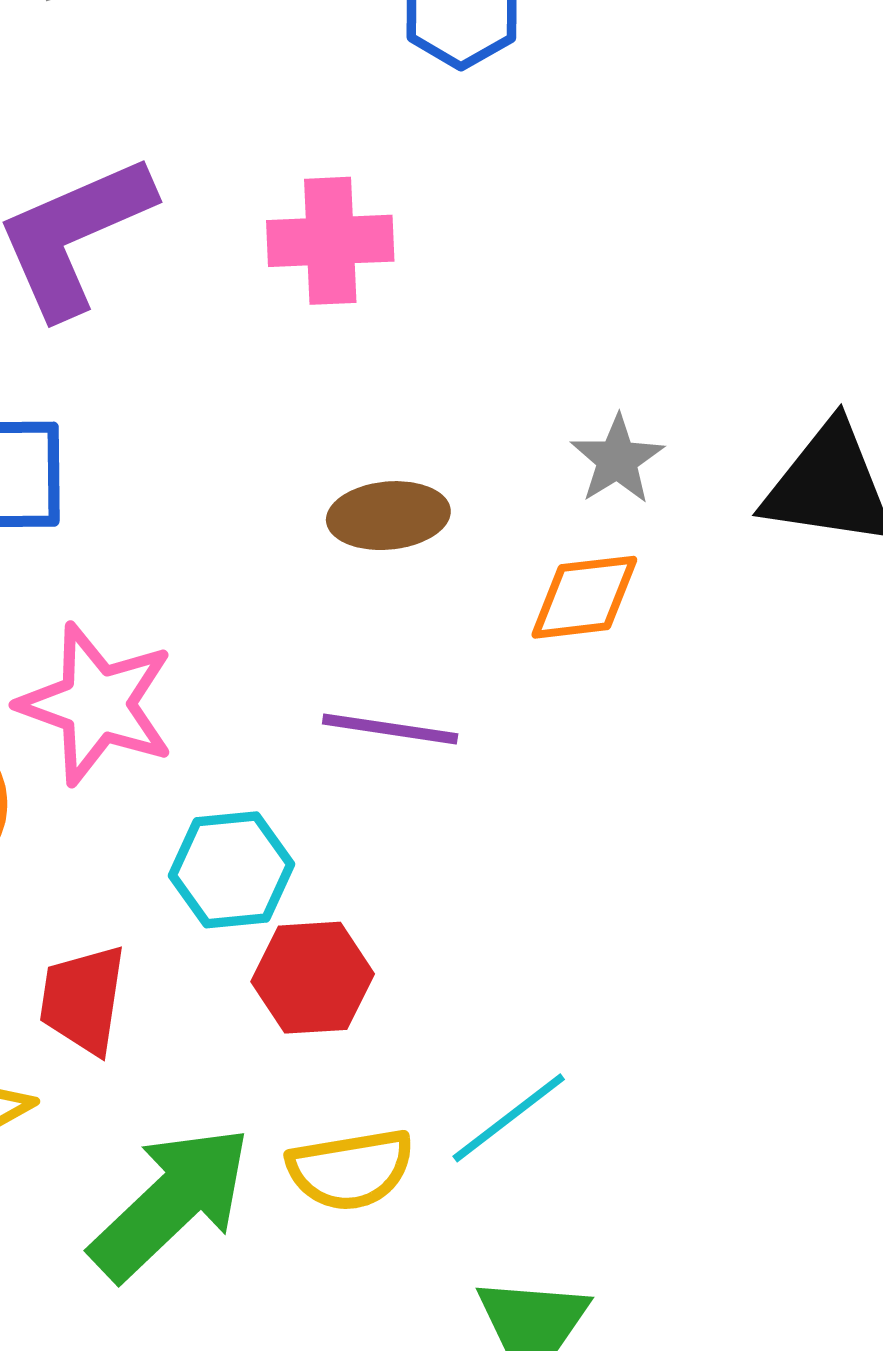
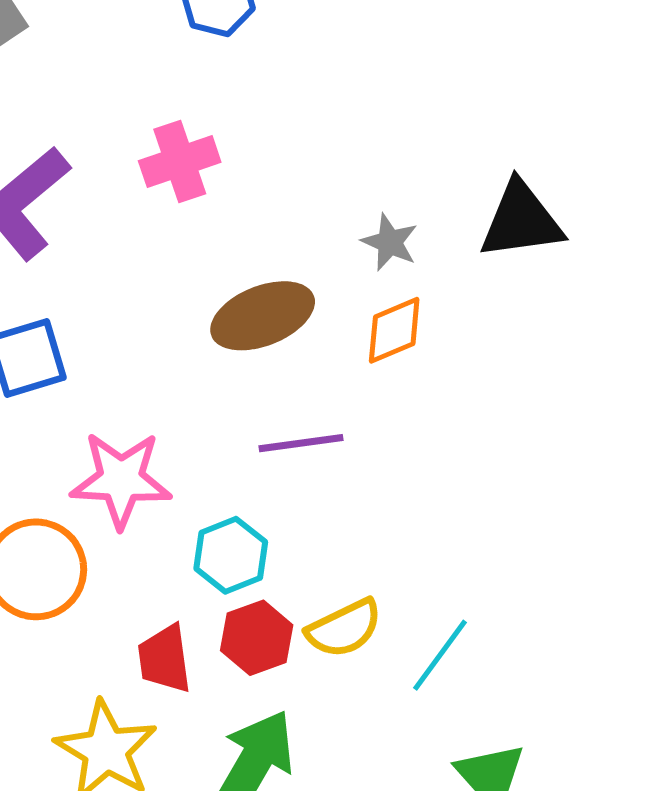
brown ellipse: (388, 516) -> (263, 316), size x1.4
red hexagon: (313, 978) -> (257, 638), moved
yellow semicircle: (350, 1169) -> (344, 628), moved

